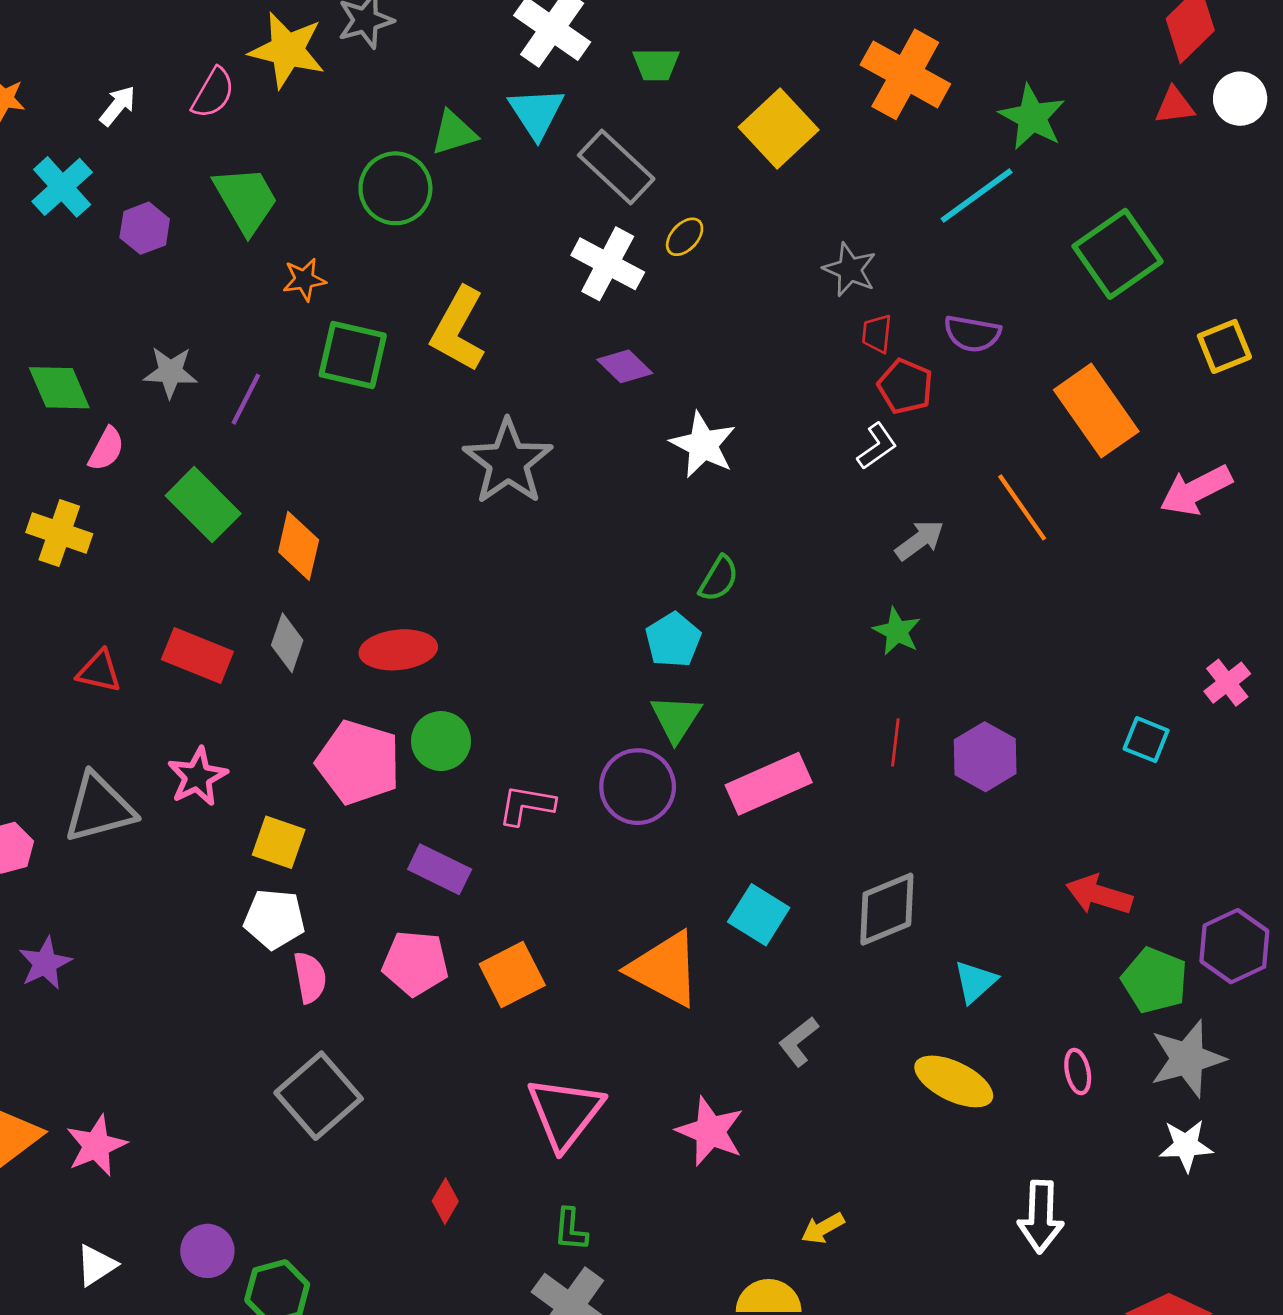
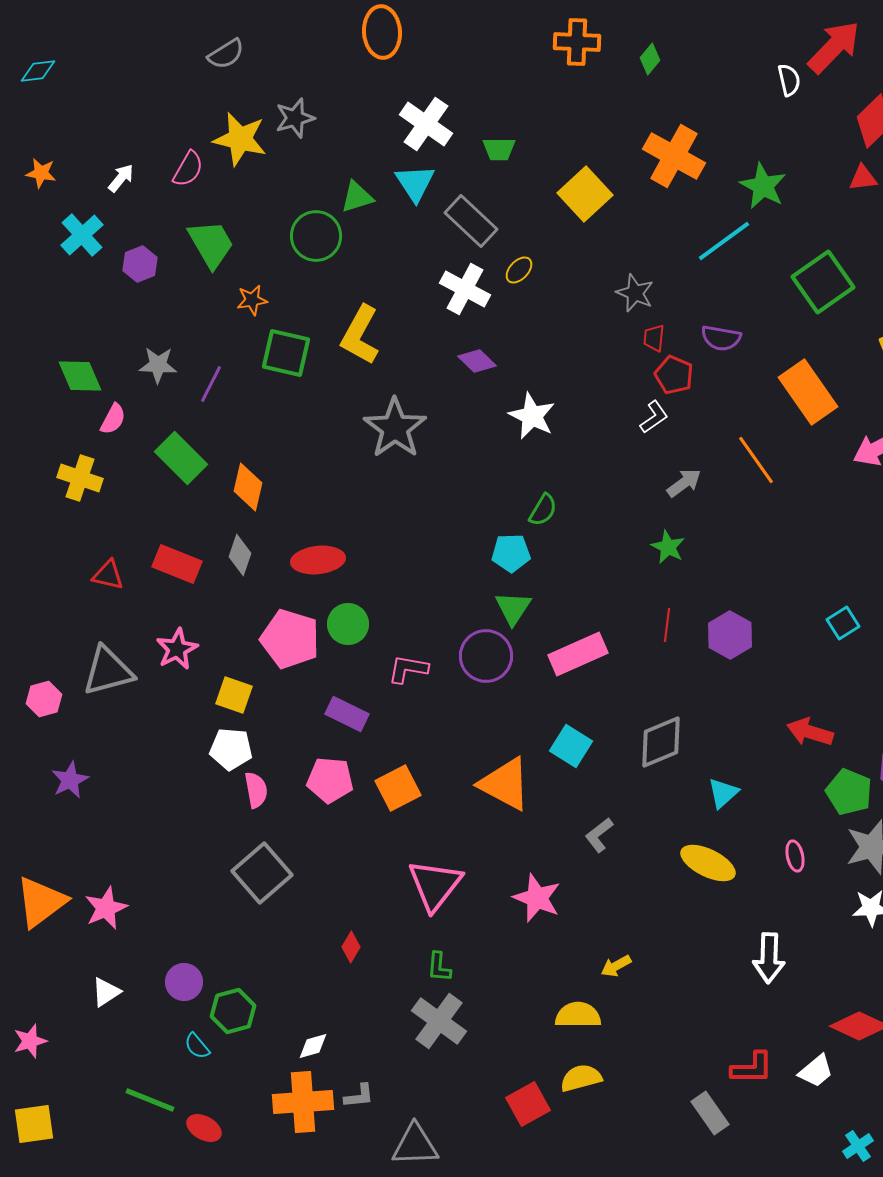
cyan pentagon: (673, 640) -> (511, 553), turned 30
cyan square: (1146, 740) -> (843, 623), turned 36

